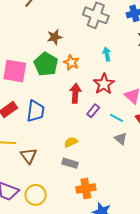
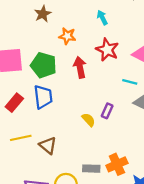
green pentagon: (46, 64) -> (44, 65), moved
purple rectangle: (93, 111) -> (107, 111), moved
yellow semicircle: (71, 142) -> (89, 120), turned 88
gray rectangle: (70, 163) -> (91, 169), moved

